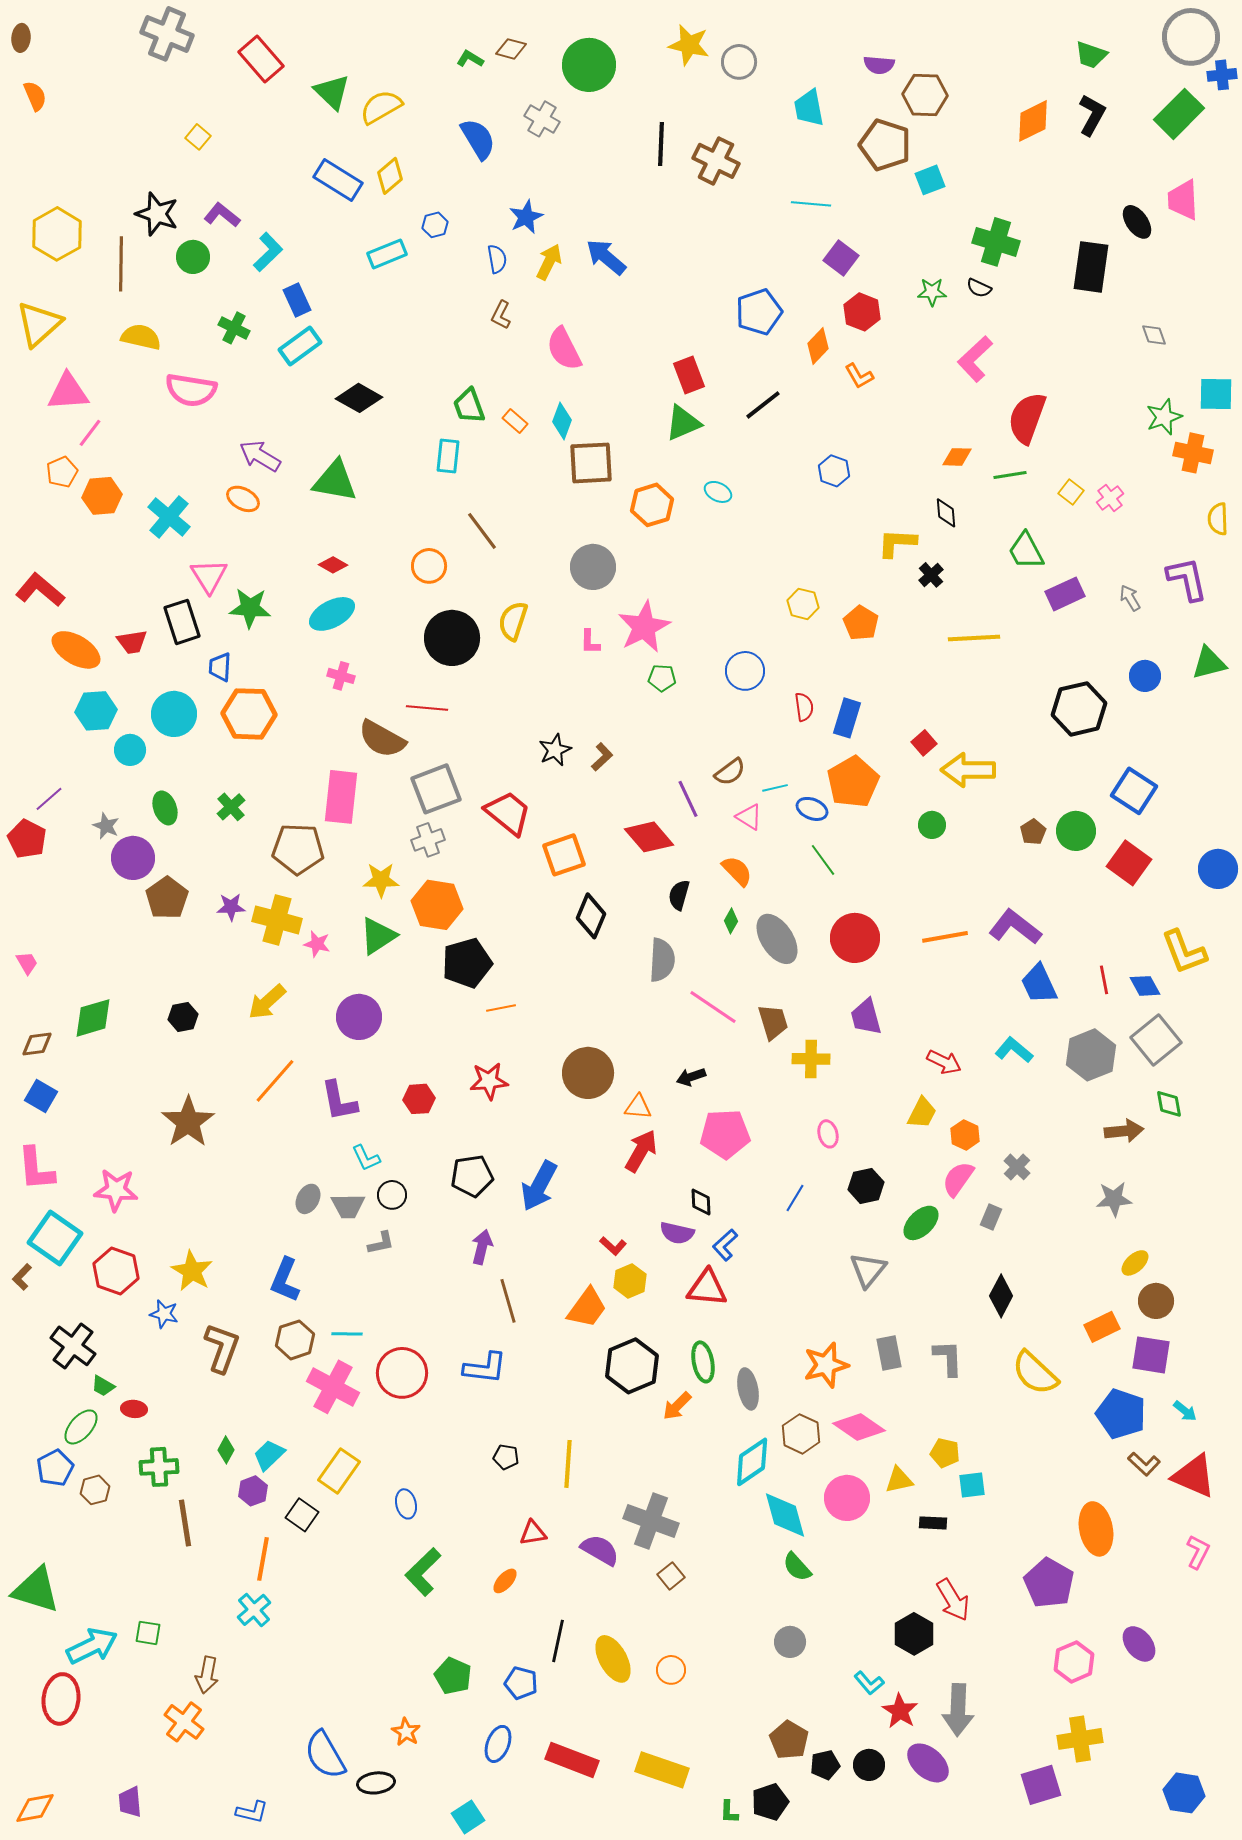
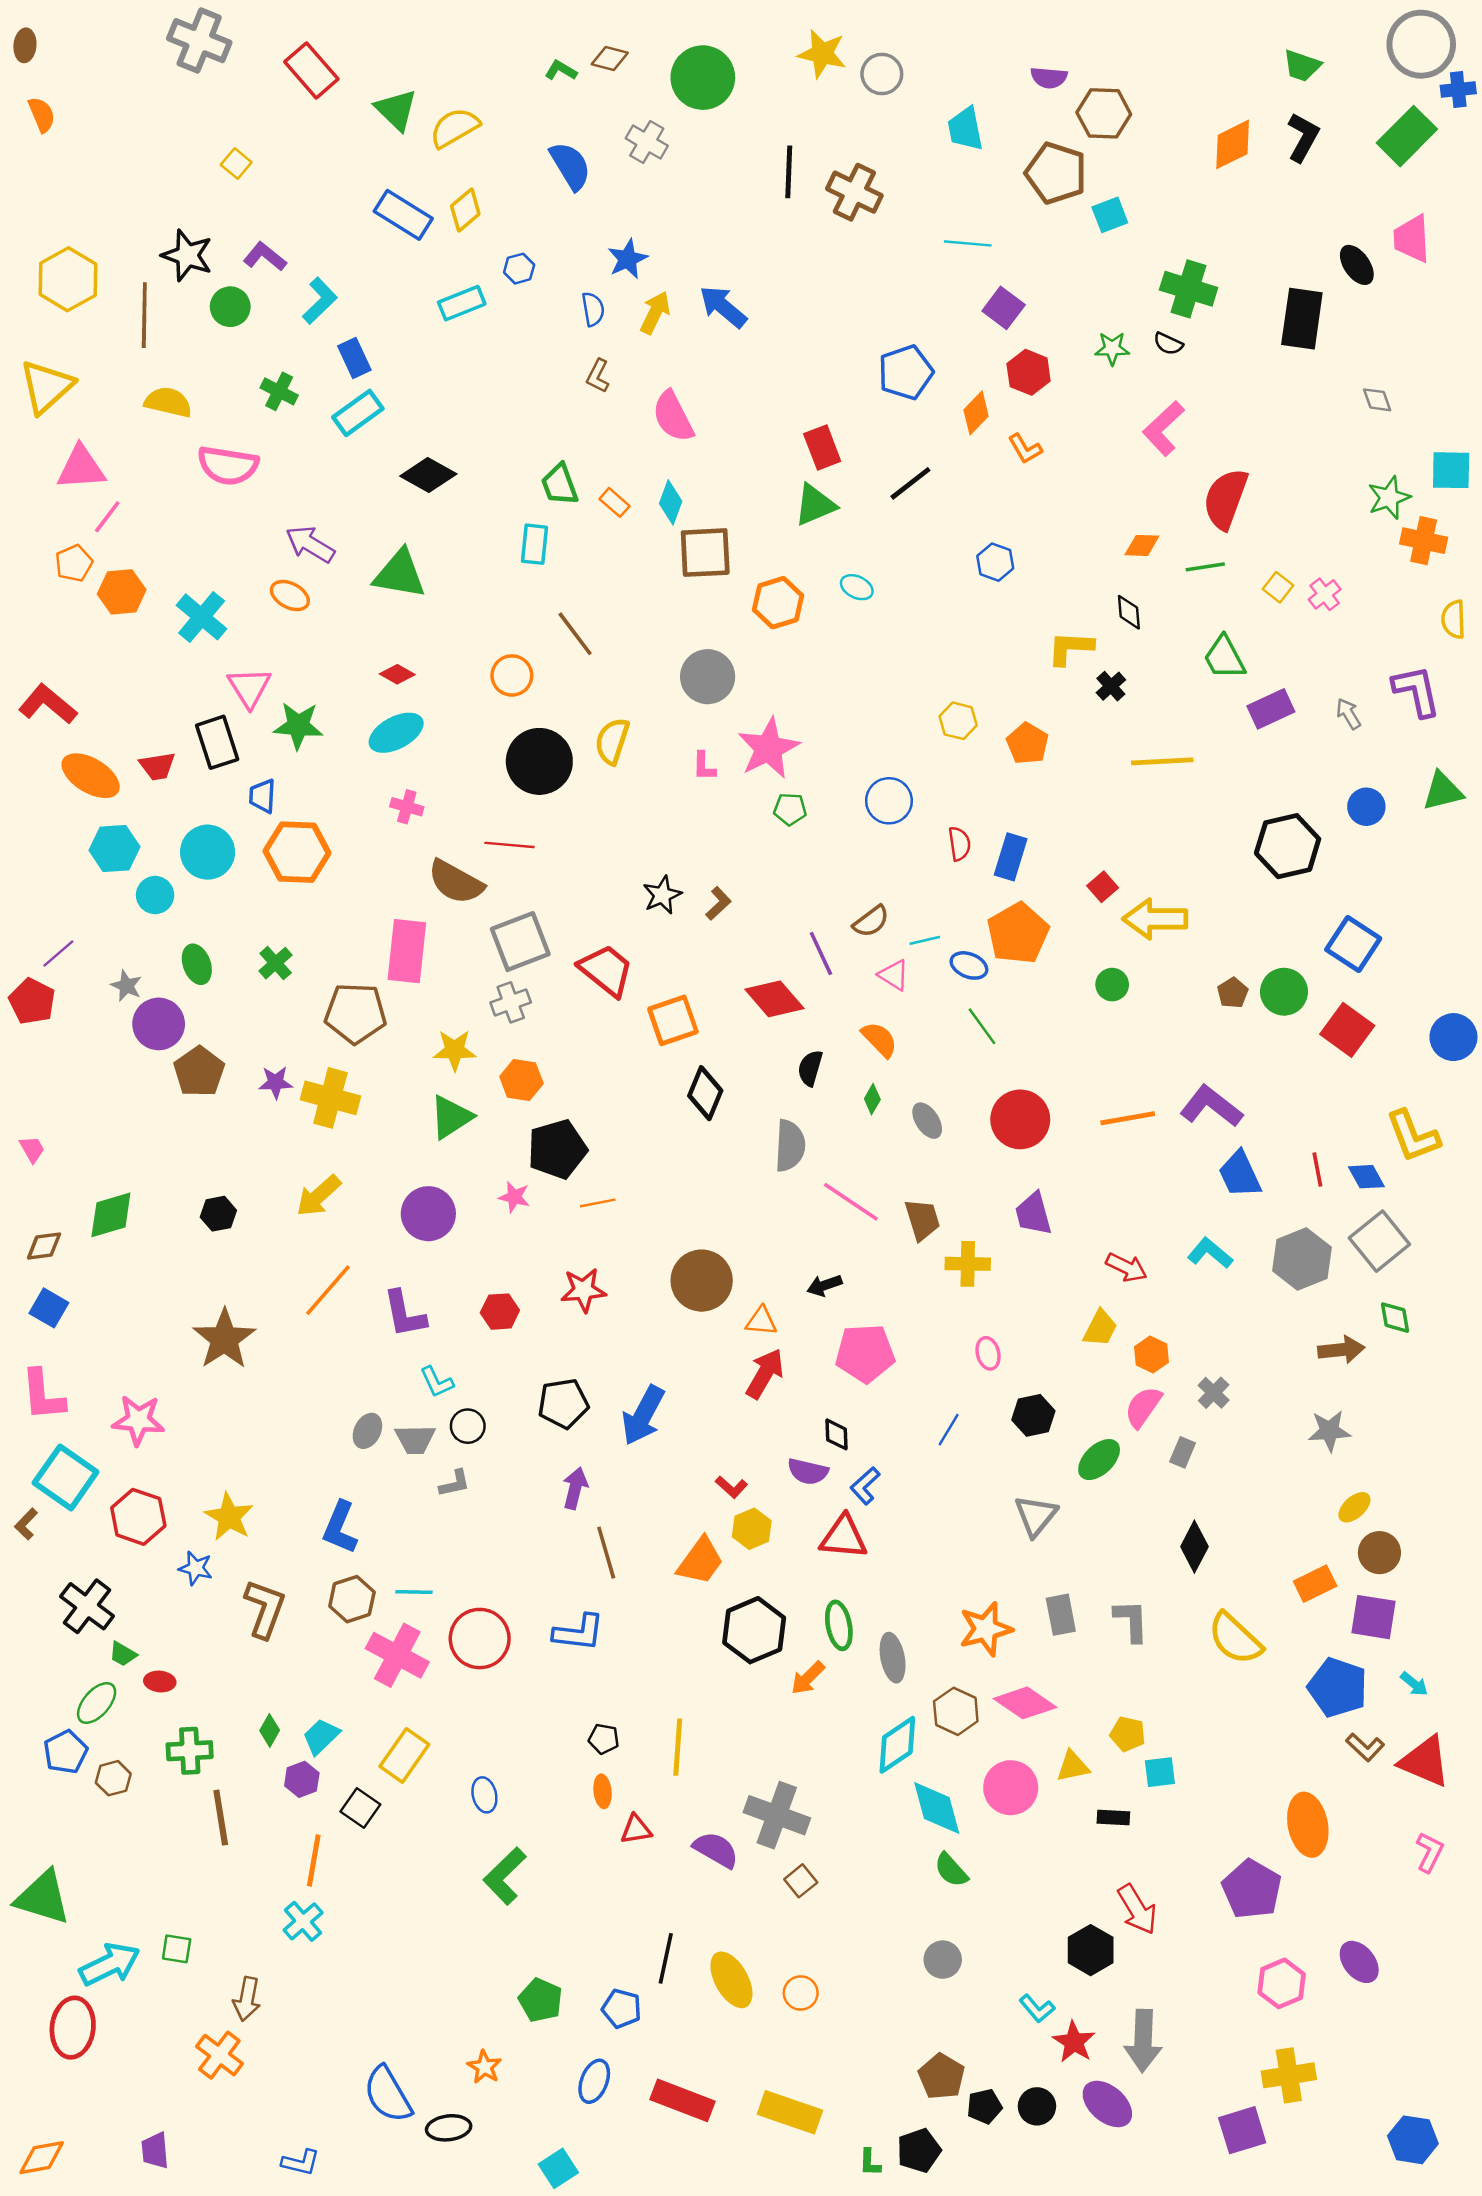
orange hexagon: (437, 905) -> (521, 1080), size x0.7
gray ellipse: (777, 939) -> (927, 1121), size x0.6
pink star: (317, 944) -> (514, 1197), moved
orange ellipse: (505, 1581) -> (603, 1791), moved, turned -48

